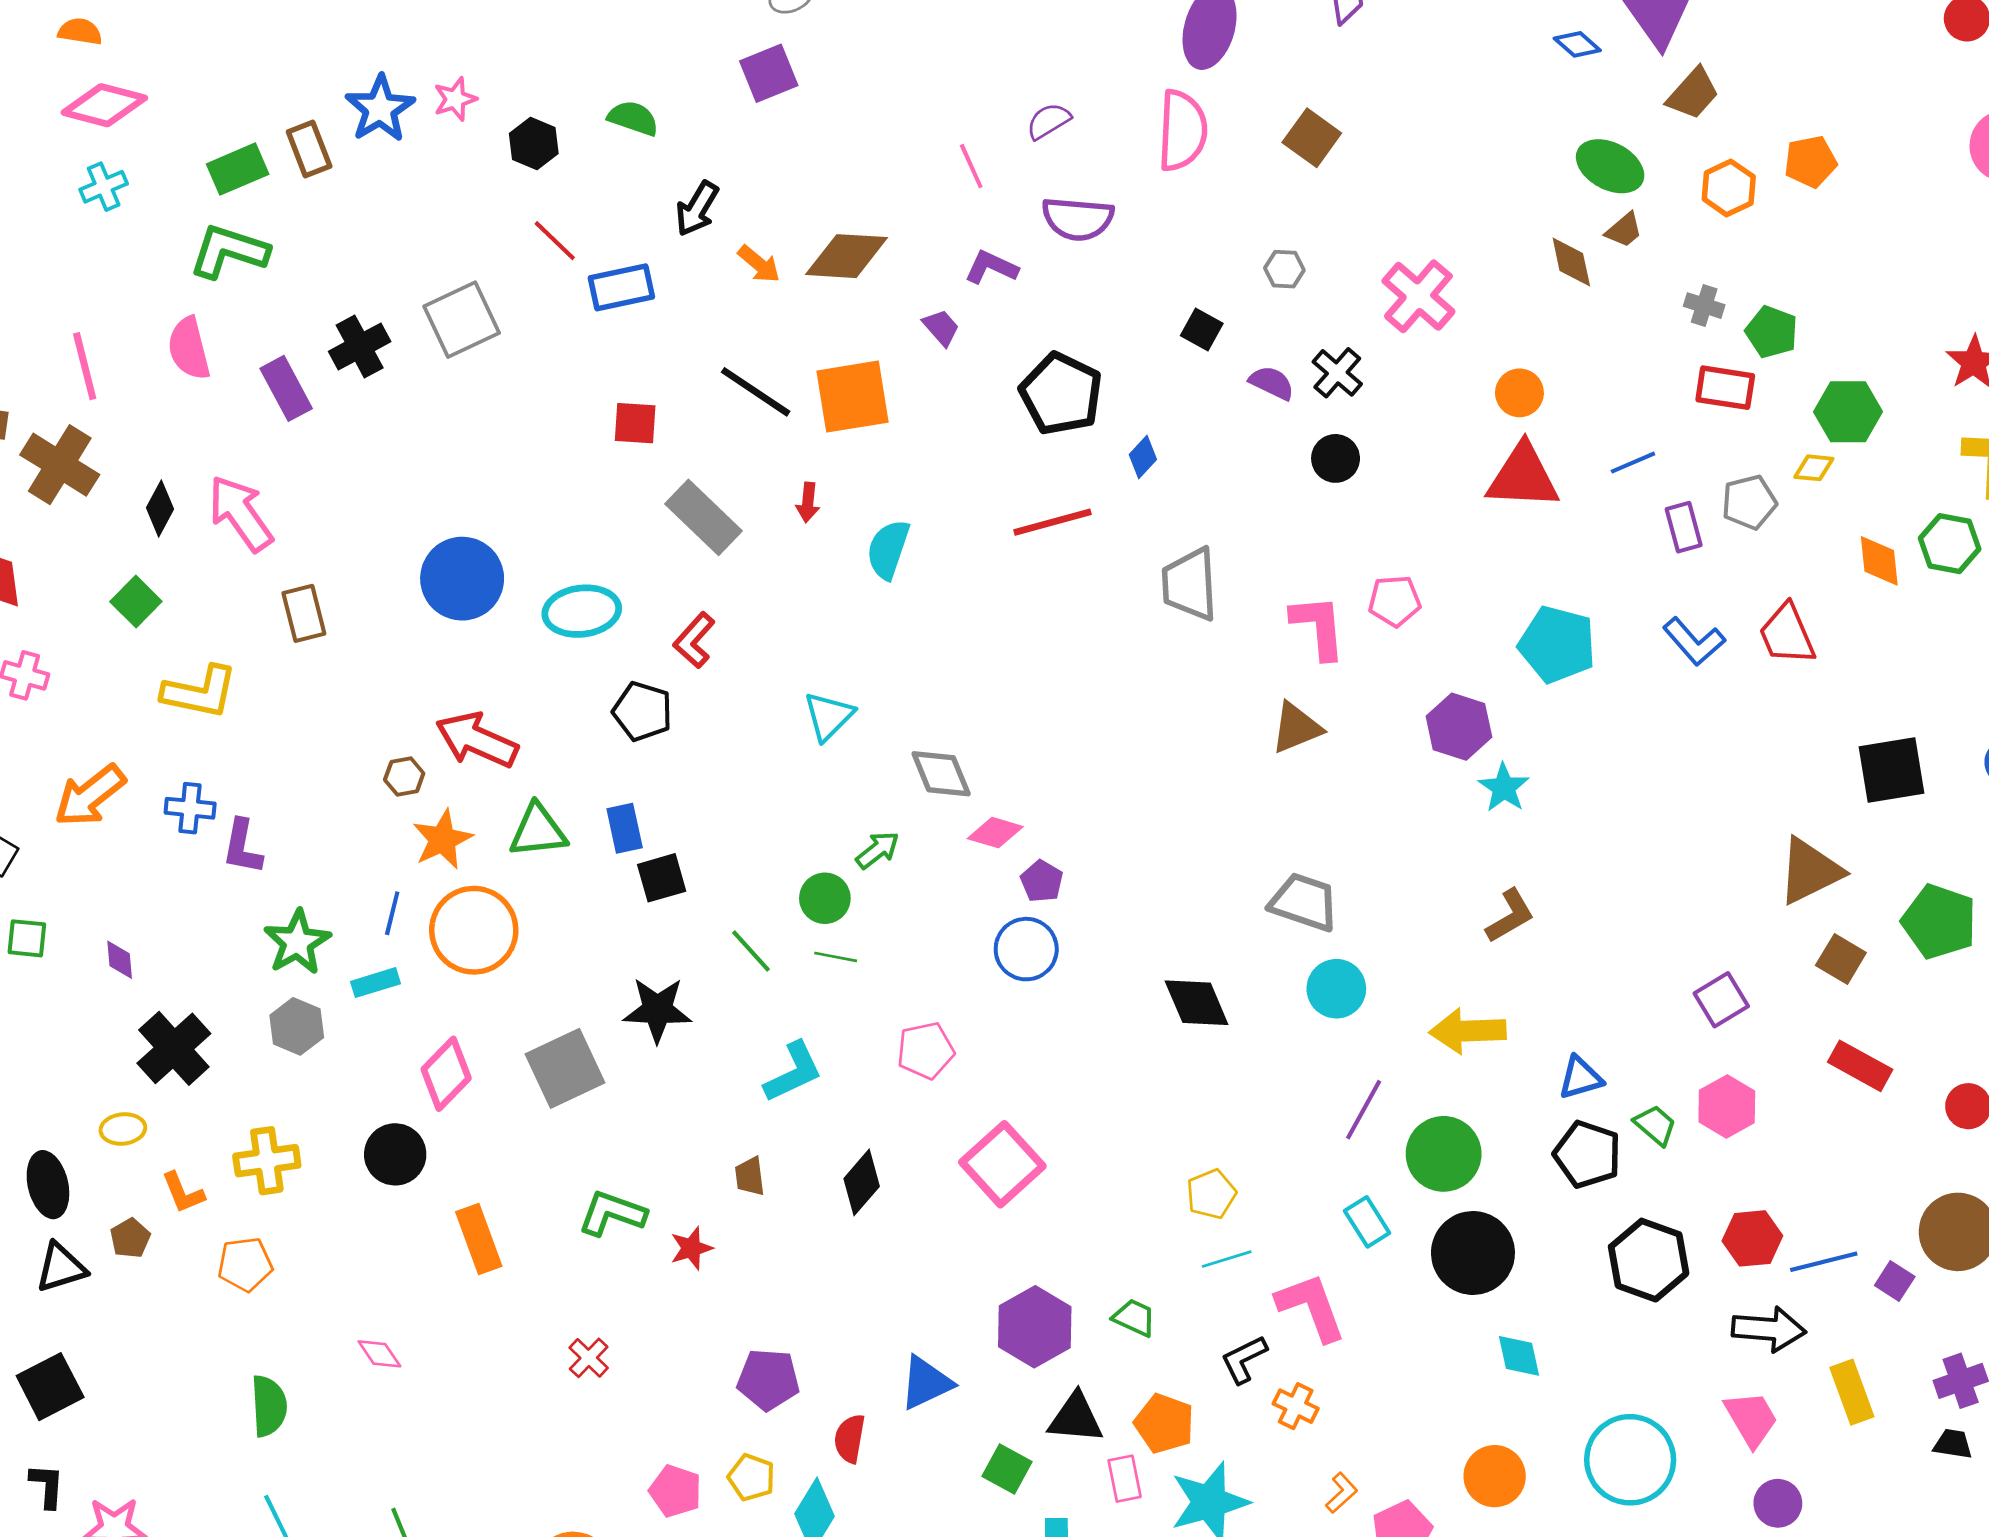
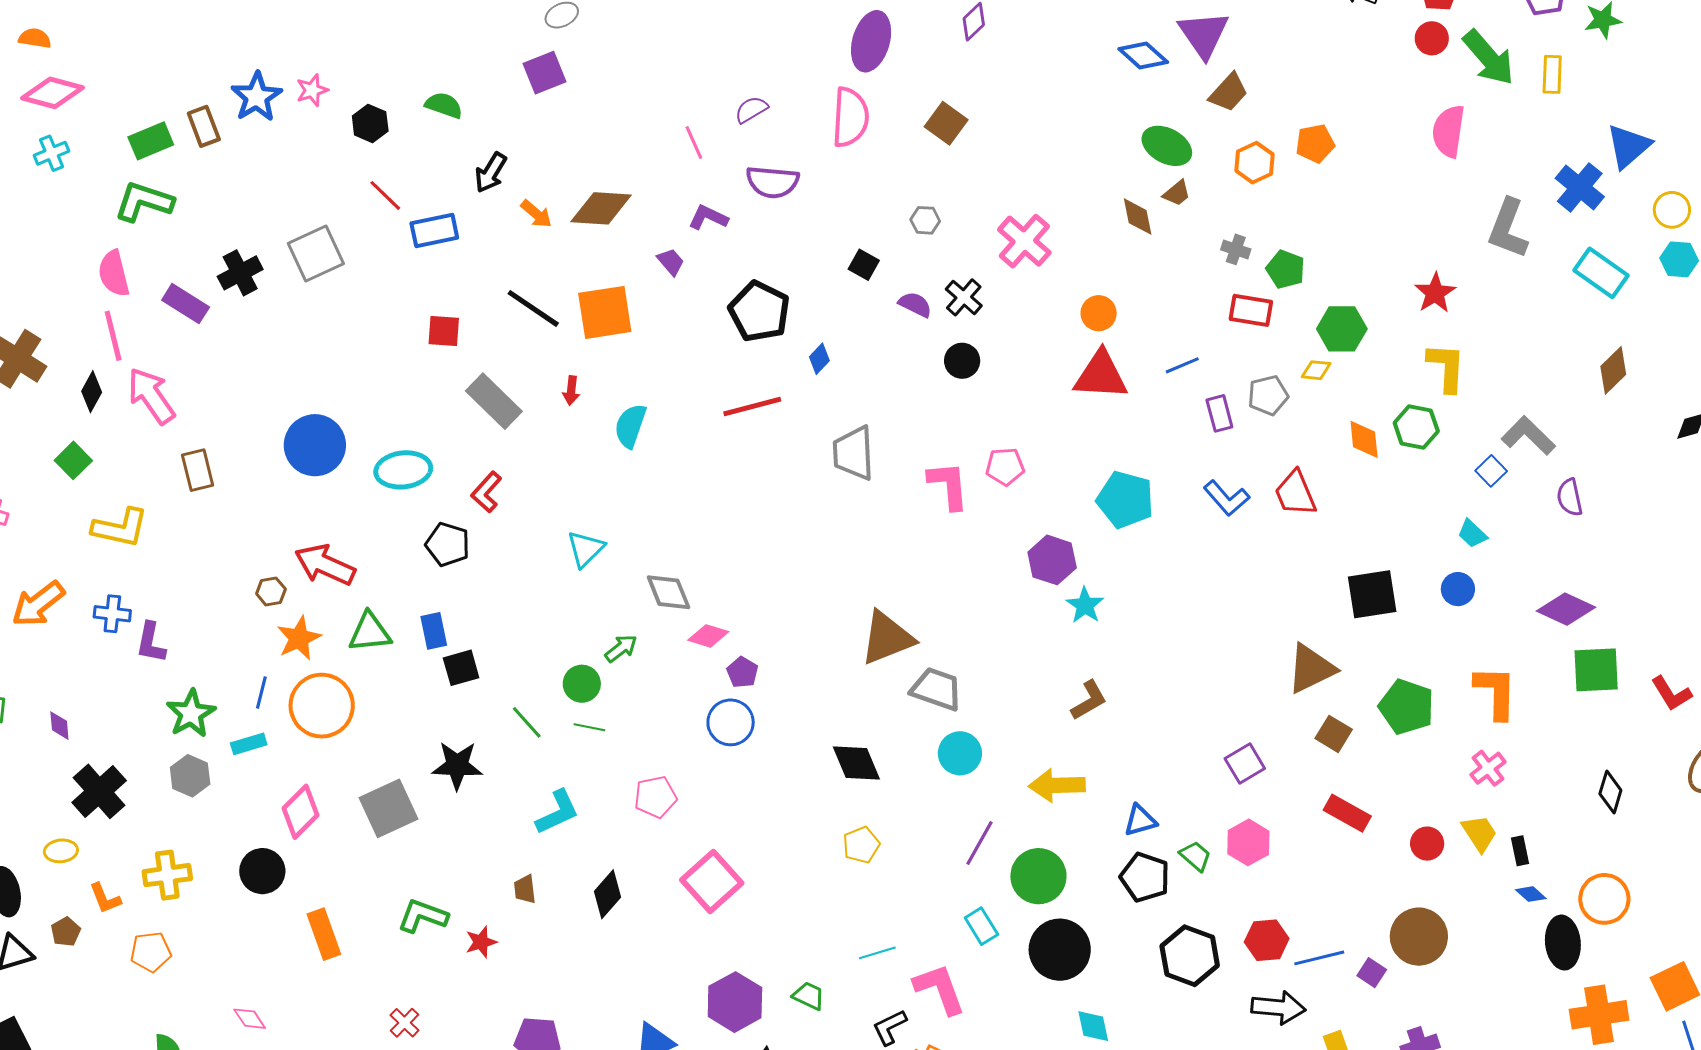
blue diamond: (1577, 44) -> (1143, 56), size x1.4
pink line: (85, 366) -> (113, 336), moved
purple rectangle: (286, 388) -> (186, 304), turned -30
brown triangle: (1296, 728) -> (887, 638), moved, size x1.4
yellow pentagon: (1211, 1194) -> (861, 845), moved

